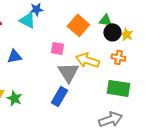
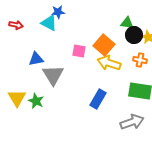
orange square: (78, 25) -> (104, 45), moved
gray triangle: (68, 72) -> (53, 75), moved
blue rectangle: (59, 96) -> (98, 99), moved

